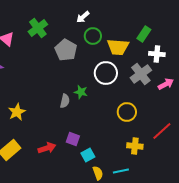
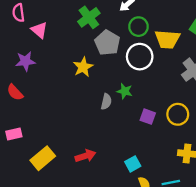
green cross: (38, 28) -> (89, 17), moved
white circle: (106, 73) -> (140, 57), moved
yellow star: (17, 112) -> (83, 67), moved
purple square: (73, 139) -> (148, 117), moved

